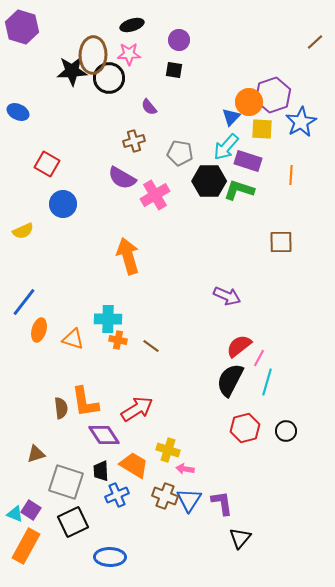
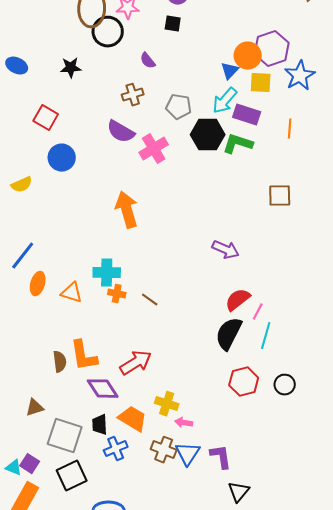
black star: (72, 71) -> (71, 68), moved, size x0.7

